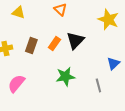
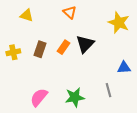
blue triangle: (113, 63) -> (124, 68), turned 40
green star: (65, 76) -> (75, 97), moved
pink semicircle: (16, 83) -> (39, 97), moved

